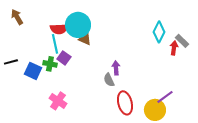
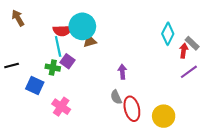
brown triangle: (85, 39) -> (90, 41), turned -40
blue square: (33, 71) -> (35, 85), moved
gray semicircle: (109, 80) -> (116, 97), moved
purple line: (165, 97) -> (189, 72), moved

